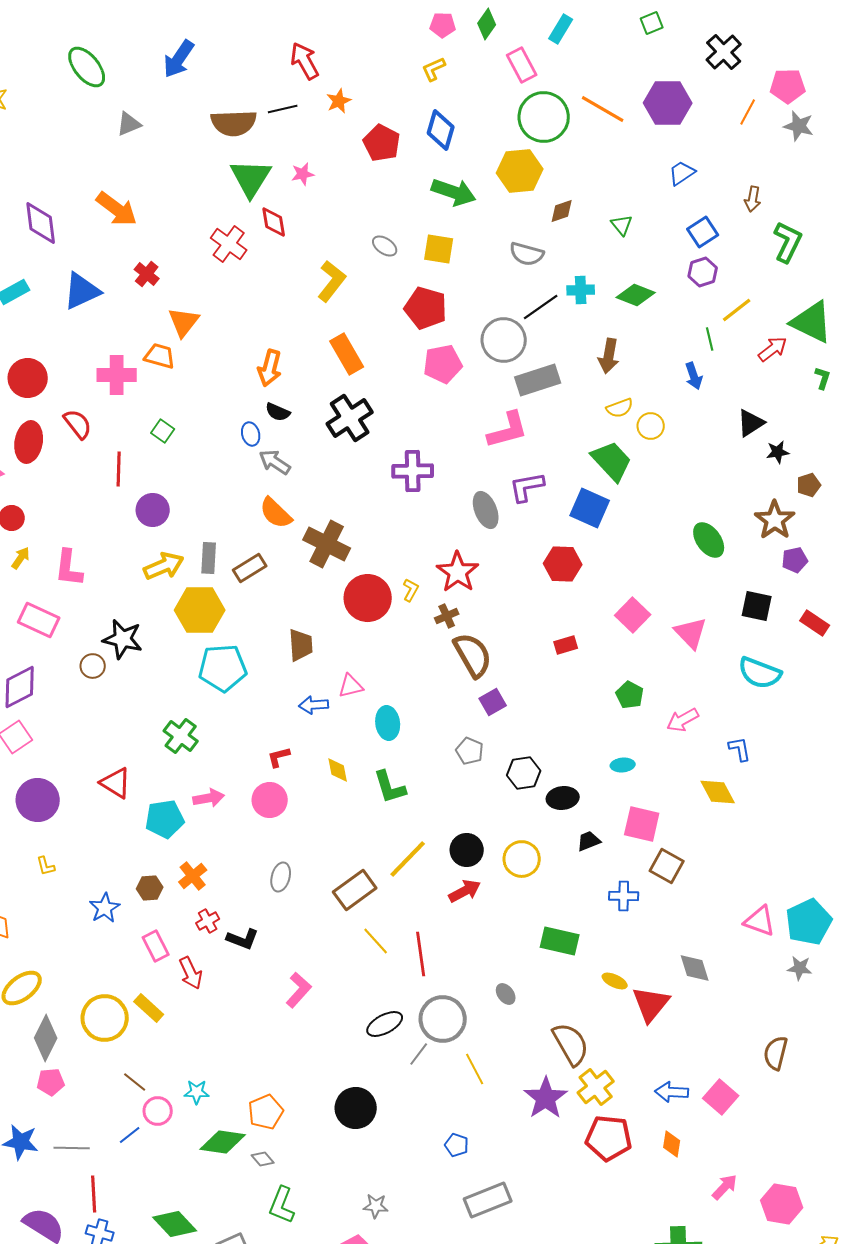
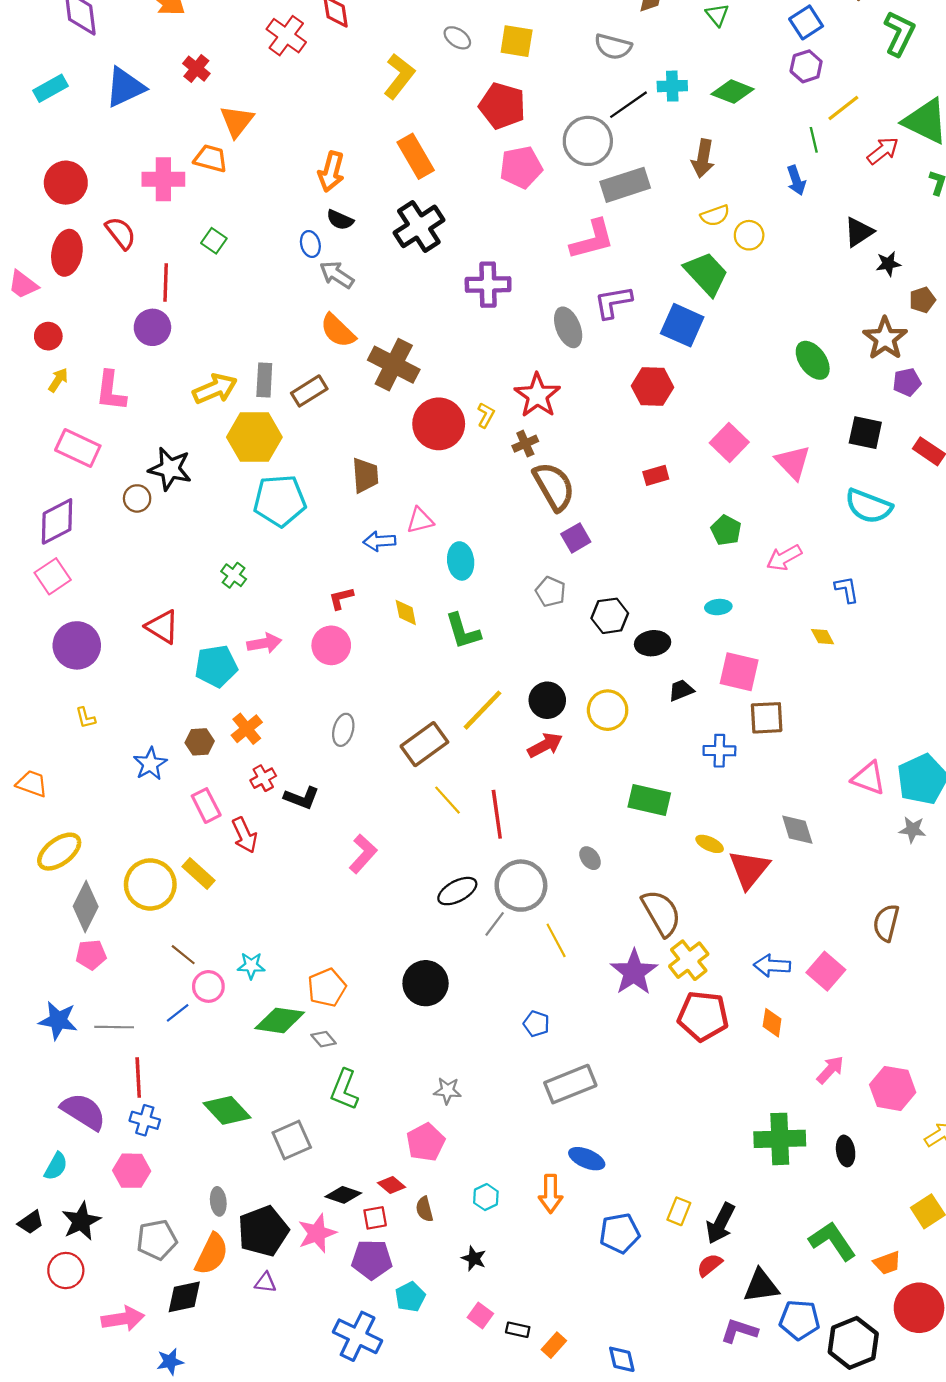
purple circle: (153, 510) -> (152, 327), moved
green cross: (181, 736) -> (234, 575), size x0.7
yellow diamond: (718, 792) -> (823, 637), size x0.6
brown square: (667, 866) -> (767, 718), turned -32

